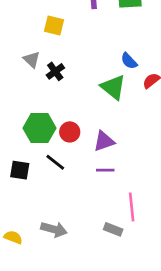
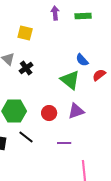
red circle: (70, 132) -> (49, 113), moved
purple triangle: (104, 141) -> (76, 111), moved

